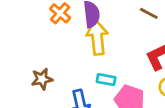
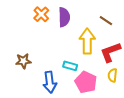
yellow arrow: (97, 37) -> (87, 41), moved

